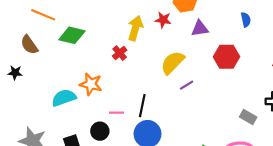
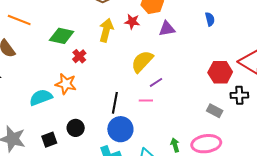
green diamond: (72, 35) -> (62, 36), moved
red cross: (120, 53) -> (79, 56), moved
red hexagon: (226, 57) -> (220, 72), moved
pink line: (116, 113) -> (146, 100), moved

